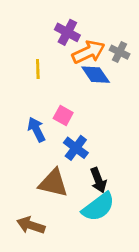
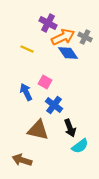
yellow line: (38, 69) -> (27, 49), turned -64
cyan semicircle: (98, 207) -> (80, 146), moved, size x0.7

